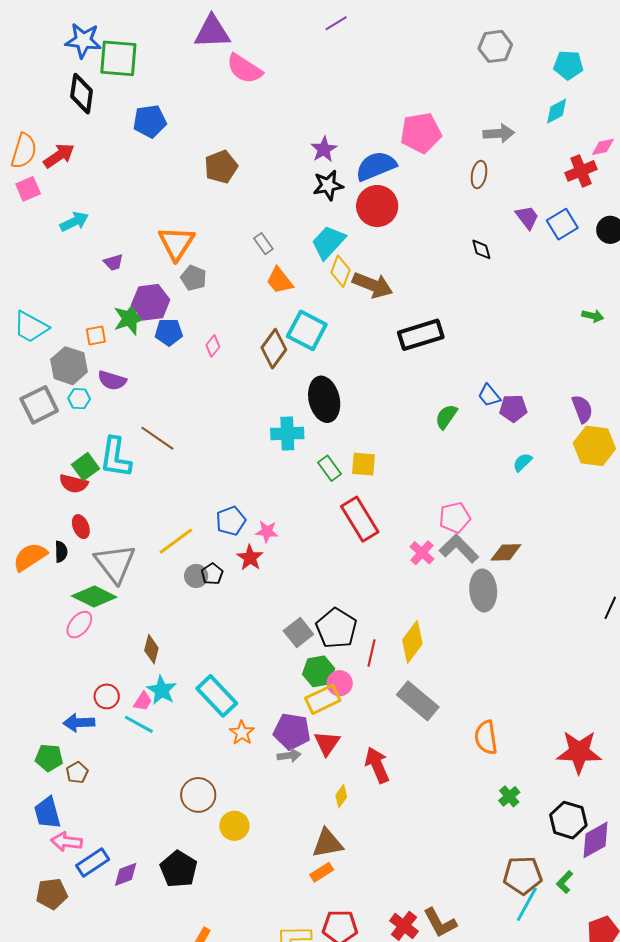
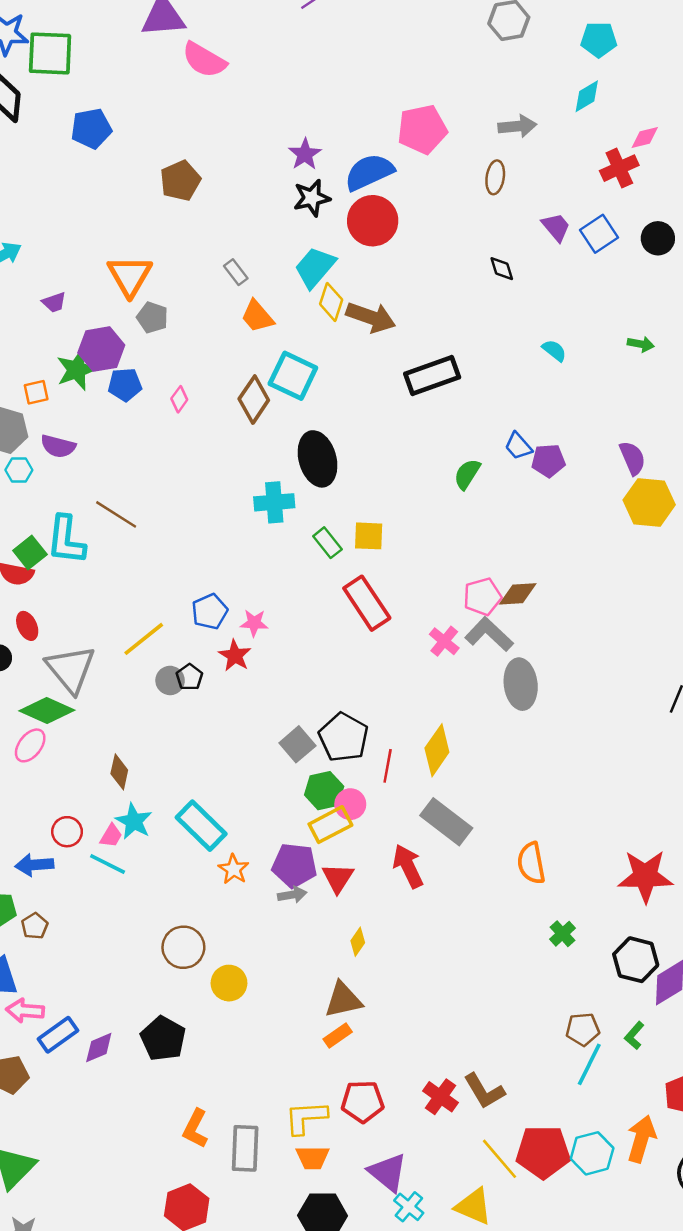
cyan semicircle: (522, 462) -> (554, 350), moved, turned 85
brown diamond: (506, 552) -> (518, 594), moved
red arrow: (377, 765) -> (408, 866), moved
brown pentagon: (523, 875) -> (583, 1029), size x0.7

